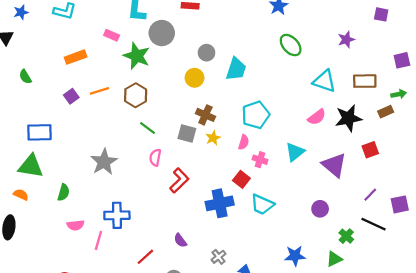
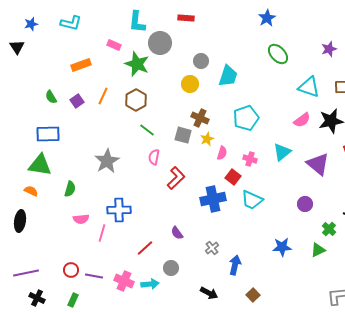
green semicircle: (25, 77) -> (51, 97), moved
orange line: (100, 91) -> (103, 96), turned -48
pink semicircle: (244, 142) -> (222, 153), moved

